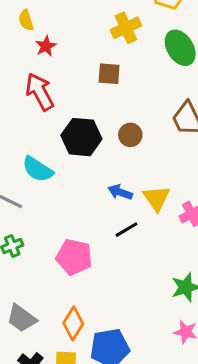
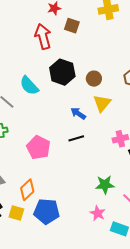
brown square: (109, 74) -> (72, 26), moved
yellow triangle: (157, 198) -> (102, 103), moved

